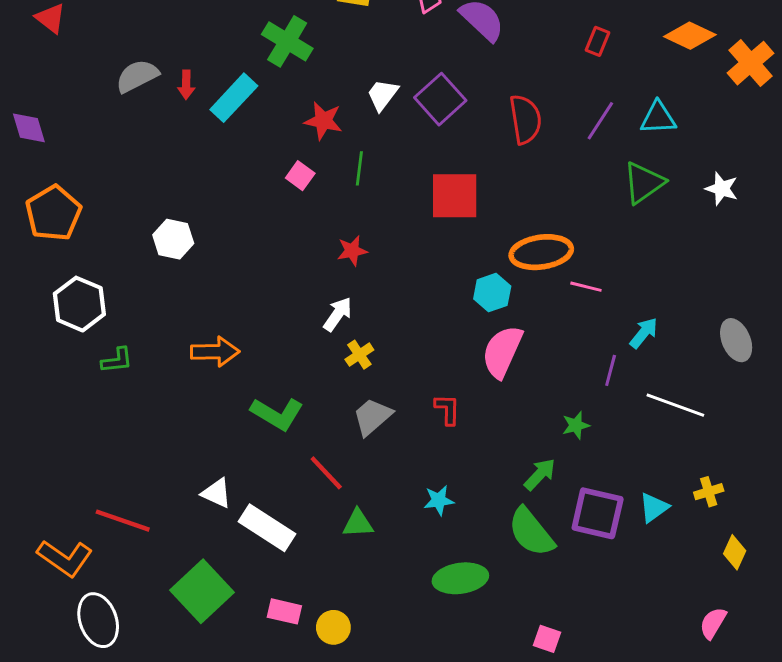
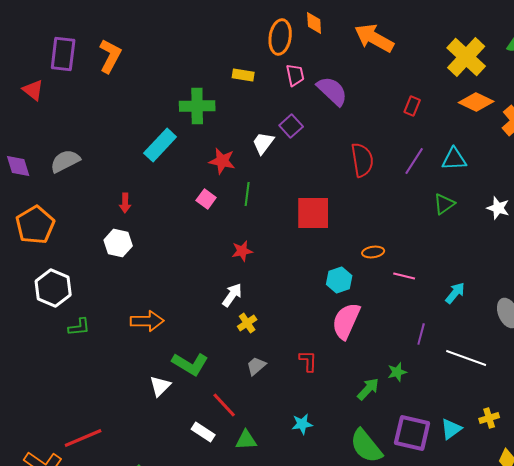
green cross: (287, 41) -> (197, 106), turned -32
gray semicircle: (137, 76) -> (65, 161), moved
red arrow: (186, 85) -> (125, 203), moved
purple square: (440, 99) -> (291, 126), moved, size x0.7
green triangle: (644, 183) -> (444, 204), size x0.7
orange ellipse: (541, 252) -> (373, 252), size x0.5
cyan arrow: (644, 333) -> (455, 293), moved
gray trapezoid: (372, 417) -> (256, 366), size x0.7
green arrow: (540, 474) -> (368, 389), moved
white triangle: (216, 493) -> (160, 386), moved, turned 50
red line: (123, 521) -> (83, 438), turned -42
white rectangle: (267, 528) -> (203, 432), moved, size x0.6

